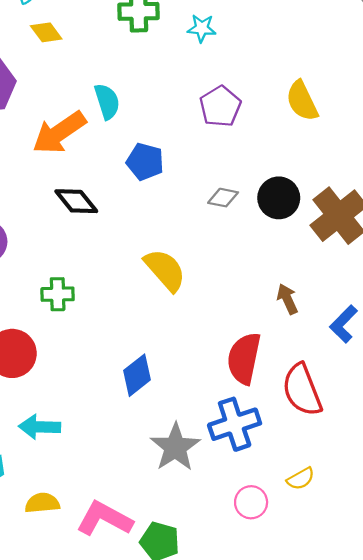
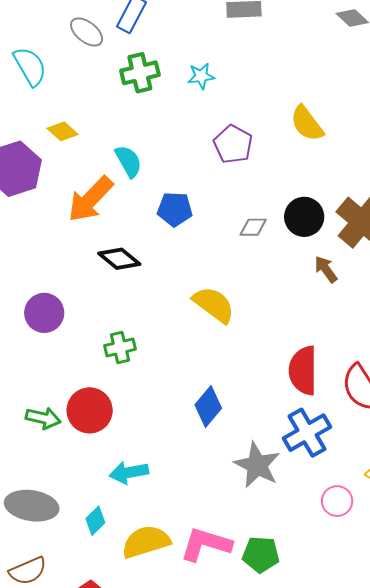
yellow diamond: (46, 32) -> (63, 131), moved
brown arrow: (287, 299) -> (326, 269), moved
yellow semicircle: (42, 503) -> (146, 542), size x1.5

